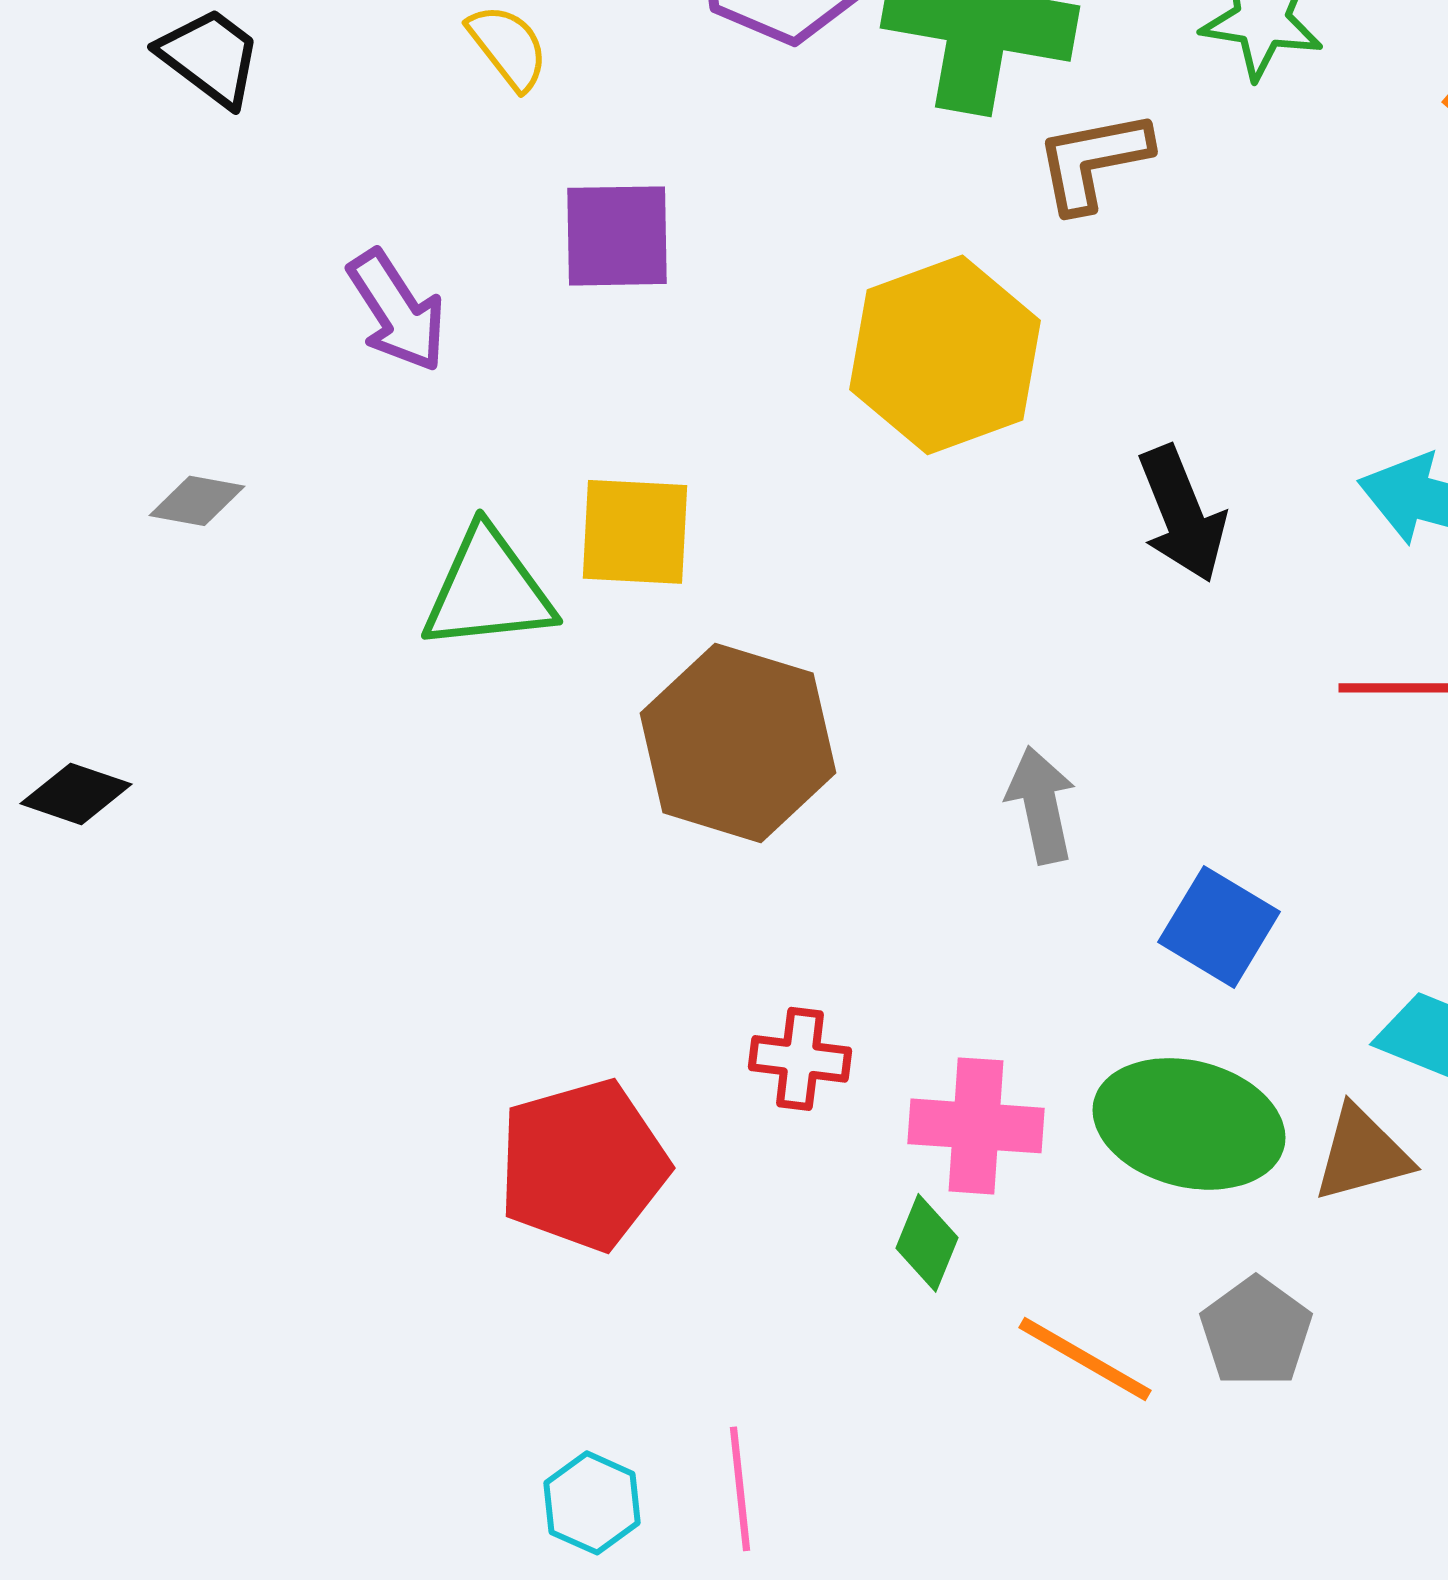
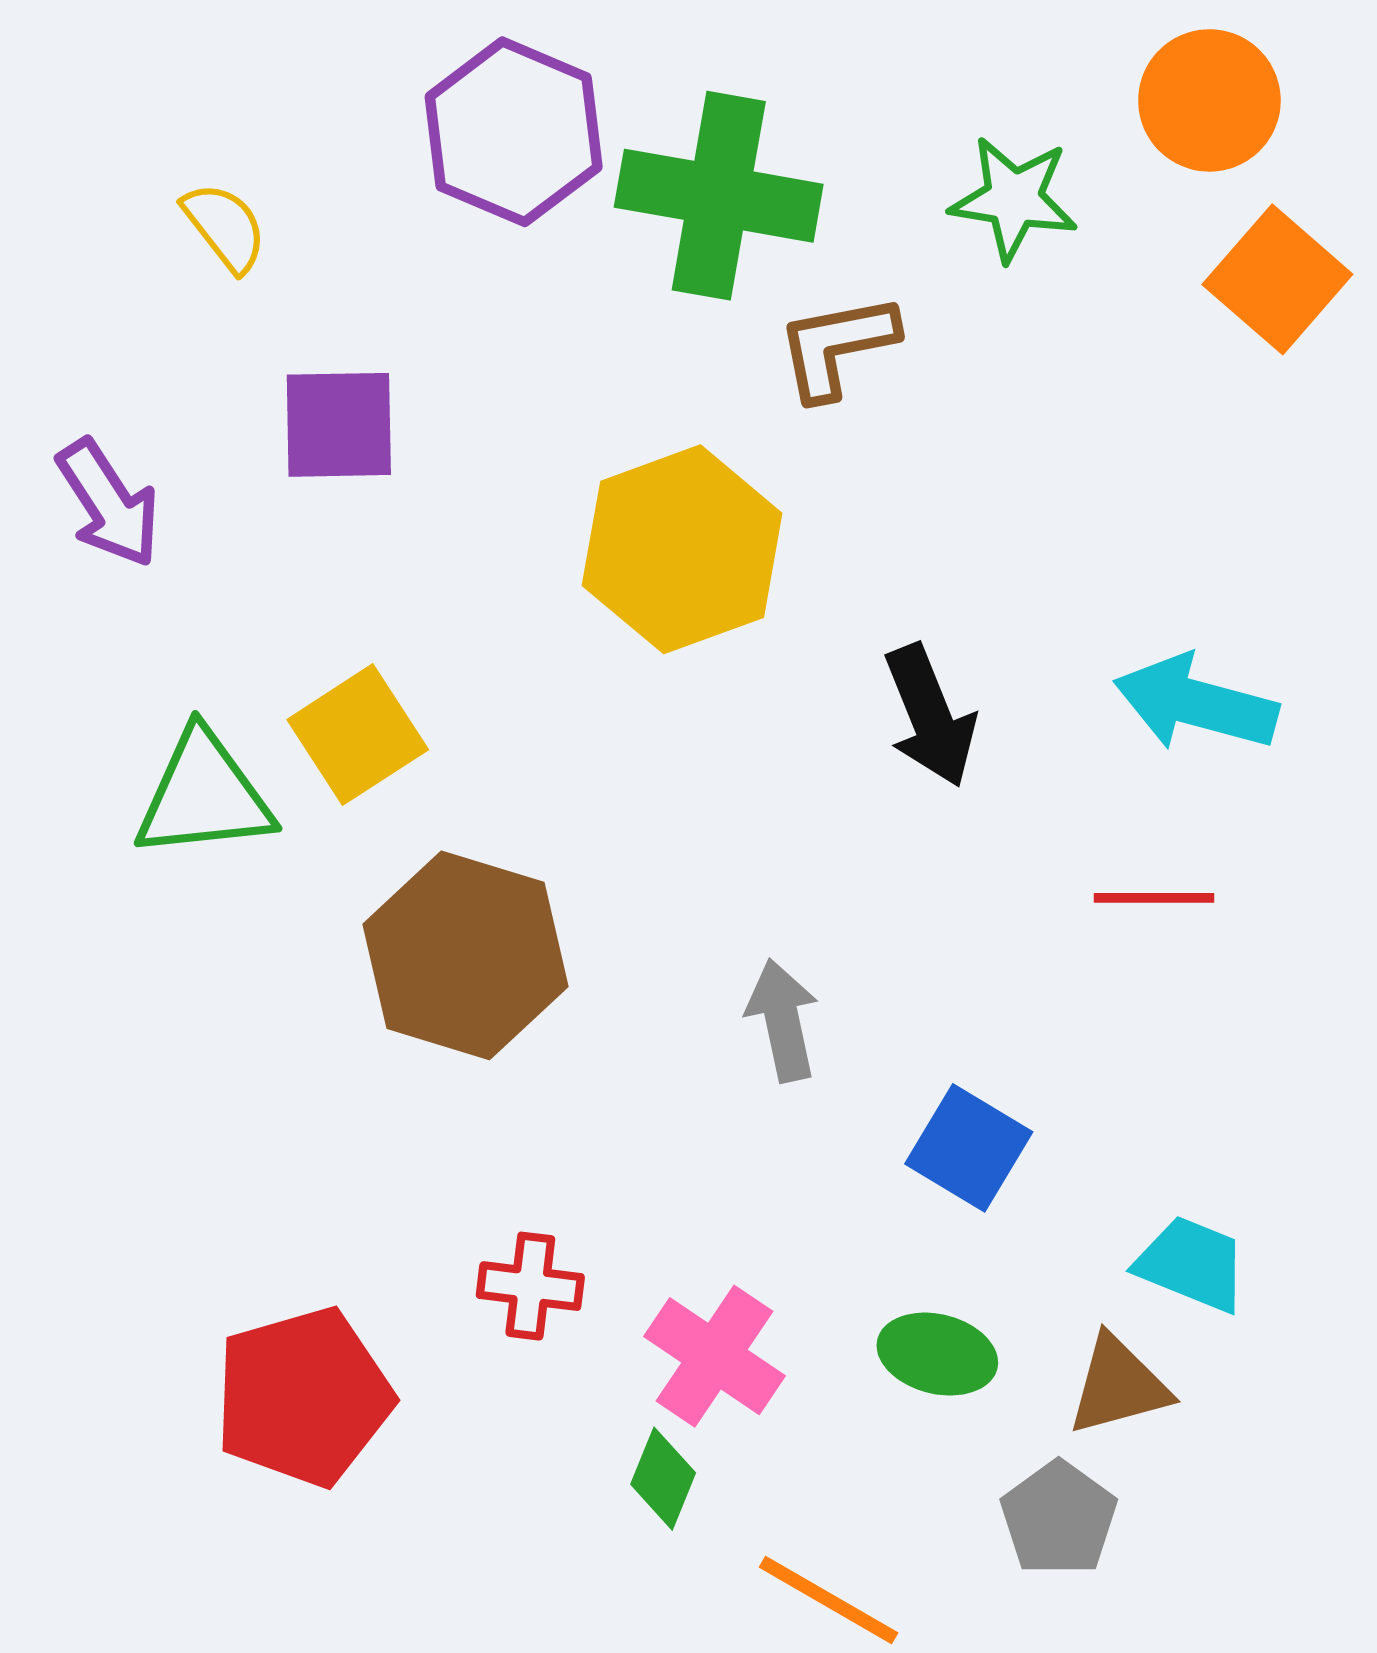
yellow square: (635, 532) -> (358, 735), turned -36
green ellipse: (1189, 1124) -> (937, 1354), size x0.6
pink cross: (976, 1126) -> (714, 1356), turned 30
gray pentagon: (1256, 1332) -> (1059, 1518), moved

